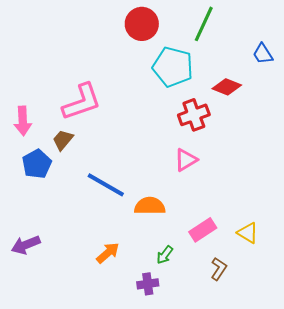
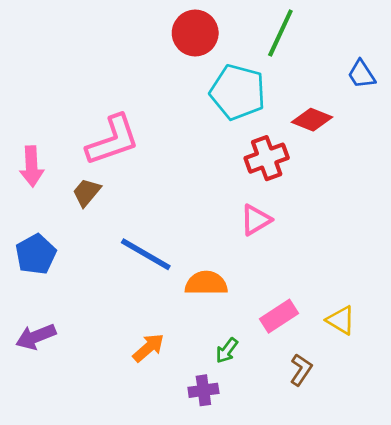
blue pentagon: (37, 164) -> (36, 254), moved

